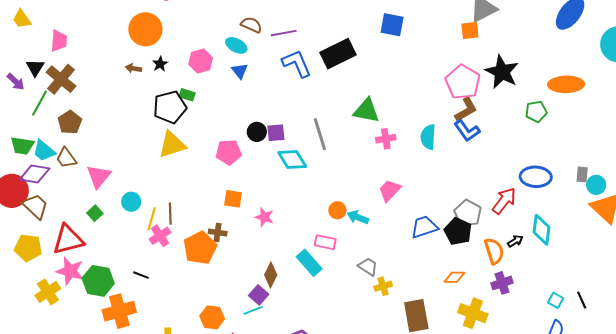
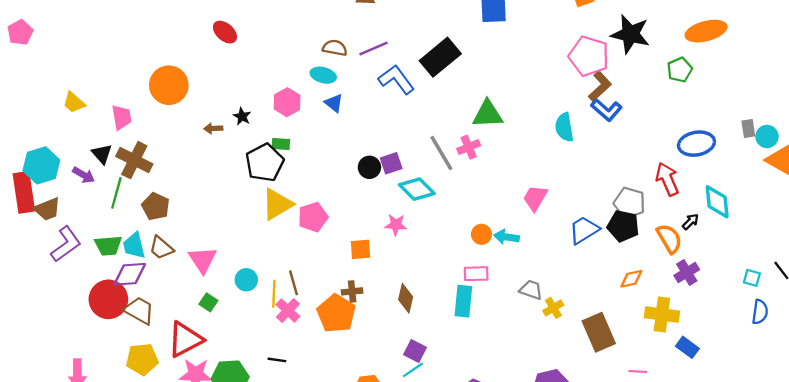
orange circle: (145, 29) -> (169, 85), moved
pink cross: (386, 139) -> (469, 147), moved
cyan trapezoid: (44, 151) -> (134, 246), turned 50
pink pentagon: (229, 152) -> (313, 217), moved
red arrow: (504, 201) -> (667, 179), turned -48
pink star: (264, 217) -> (396, 225), moved
cyan rectangle: (309, 263) -> (463, 301), turned 60
brown diamond: (271, 275) -> (406, 298), moved

